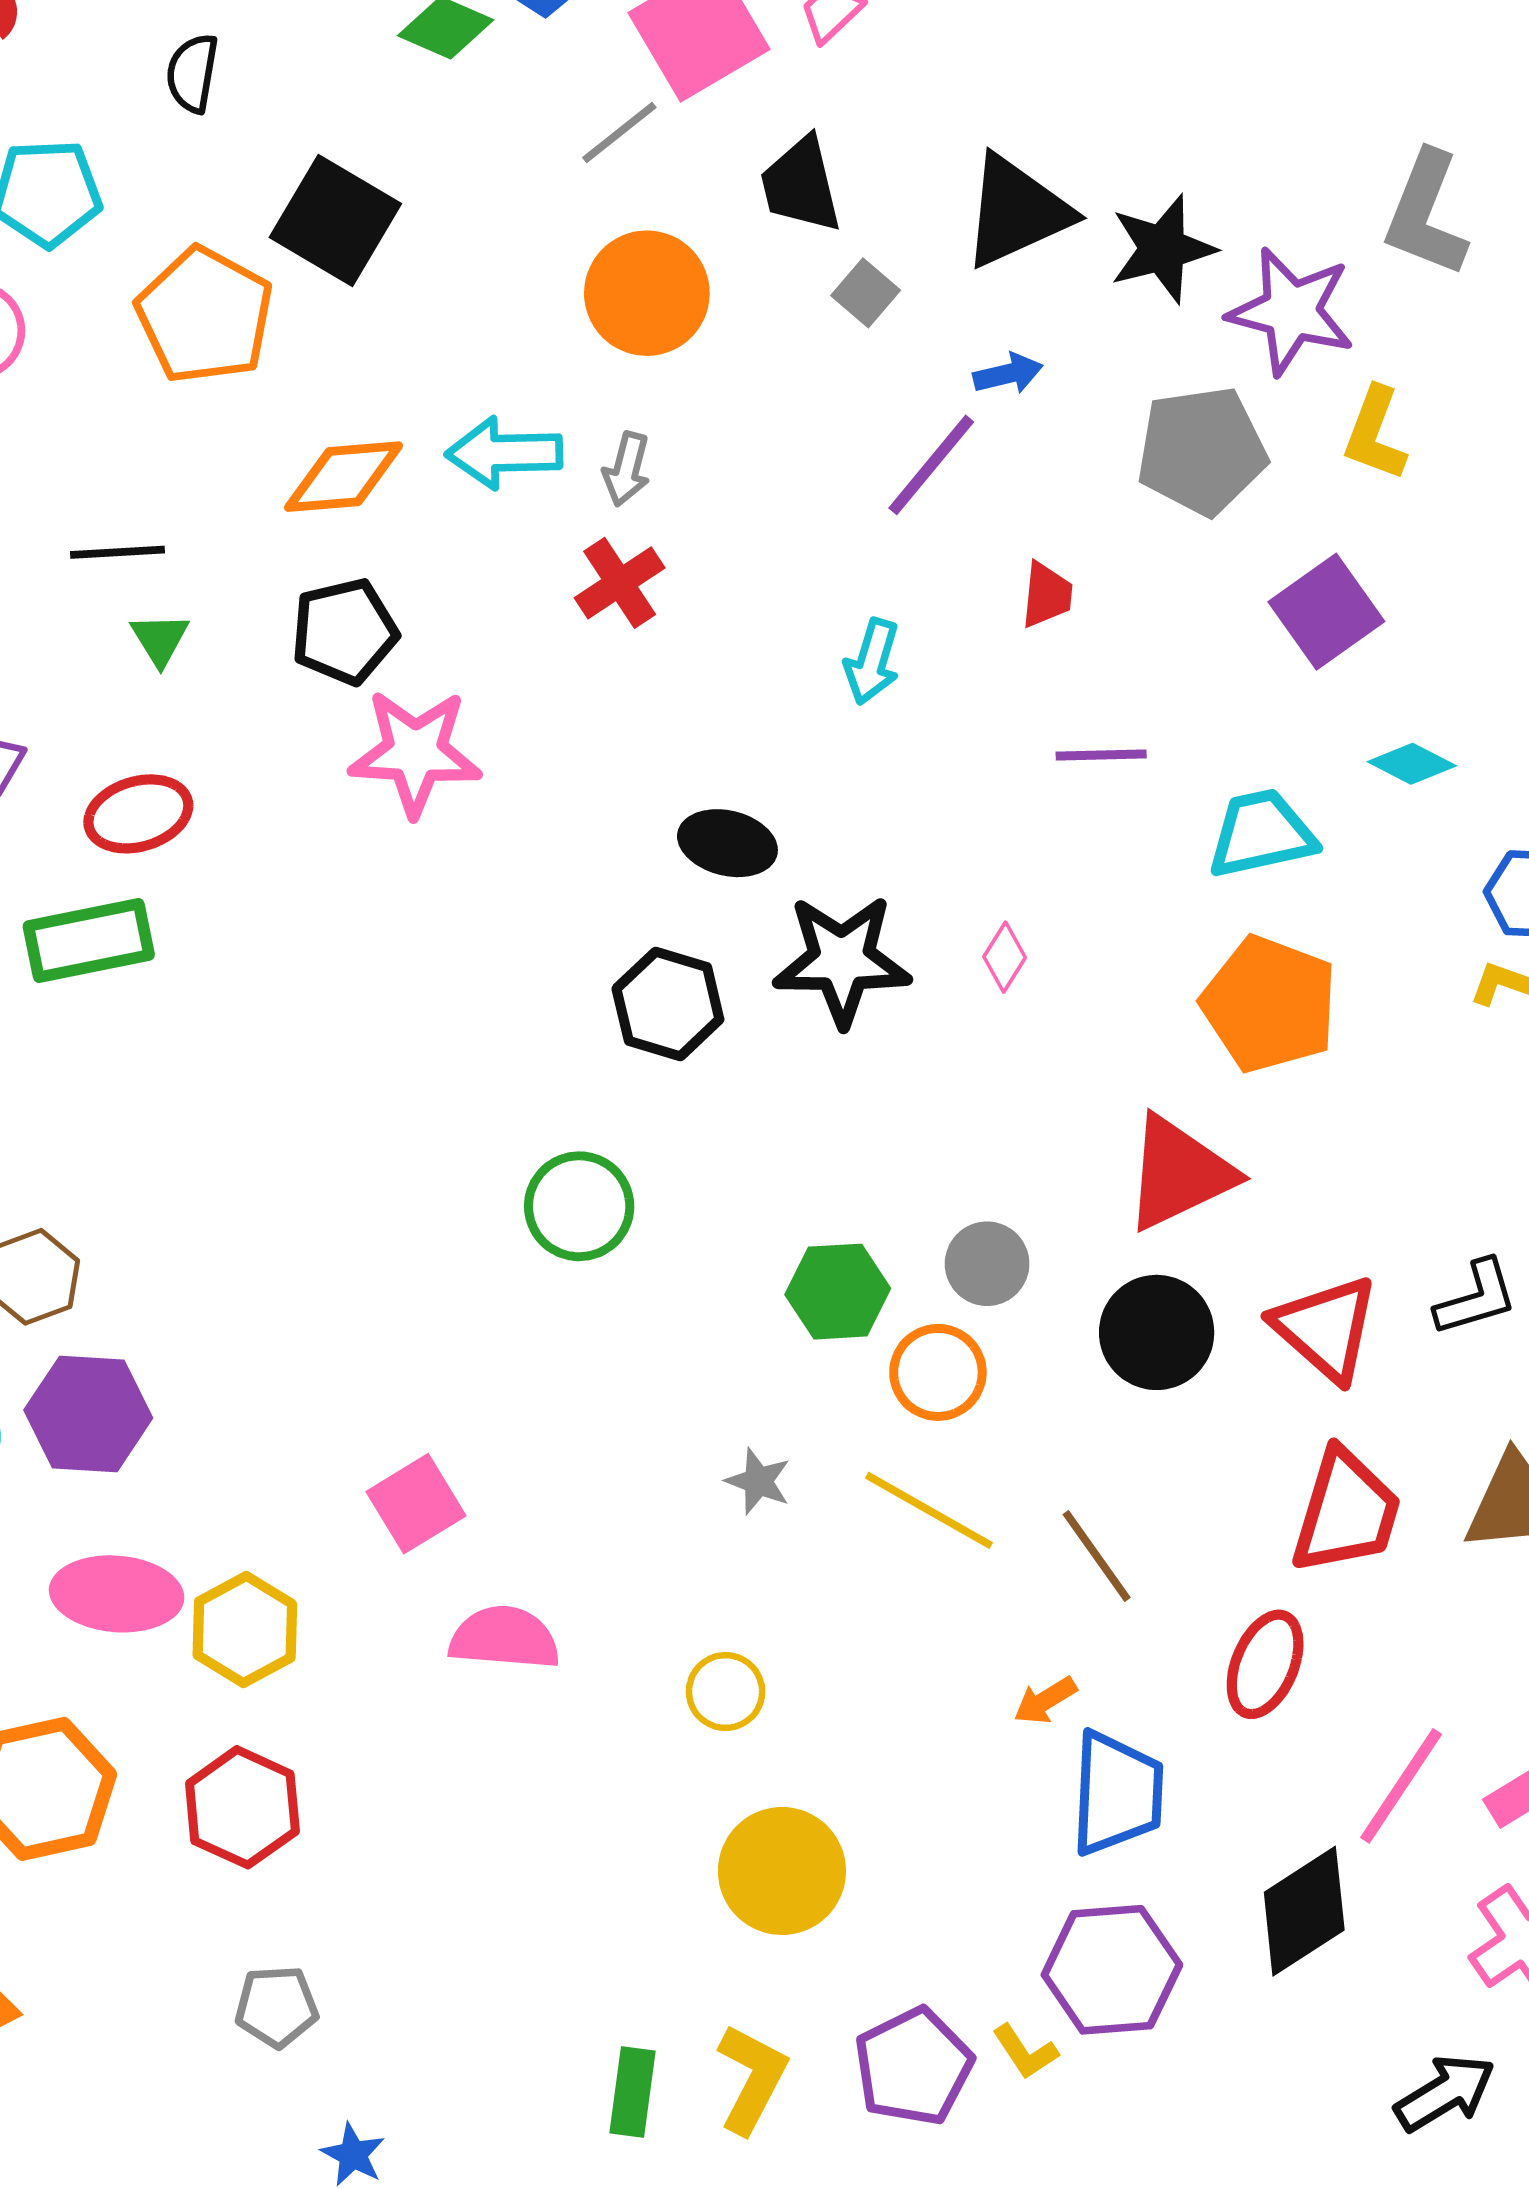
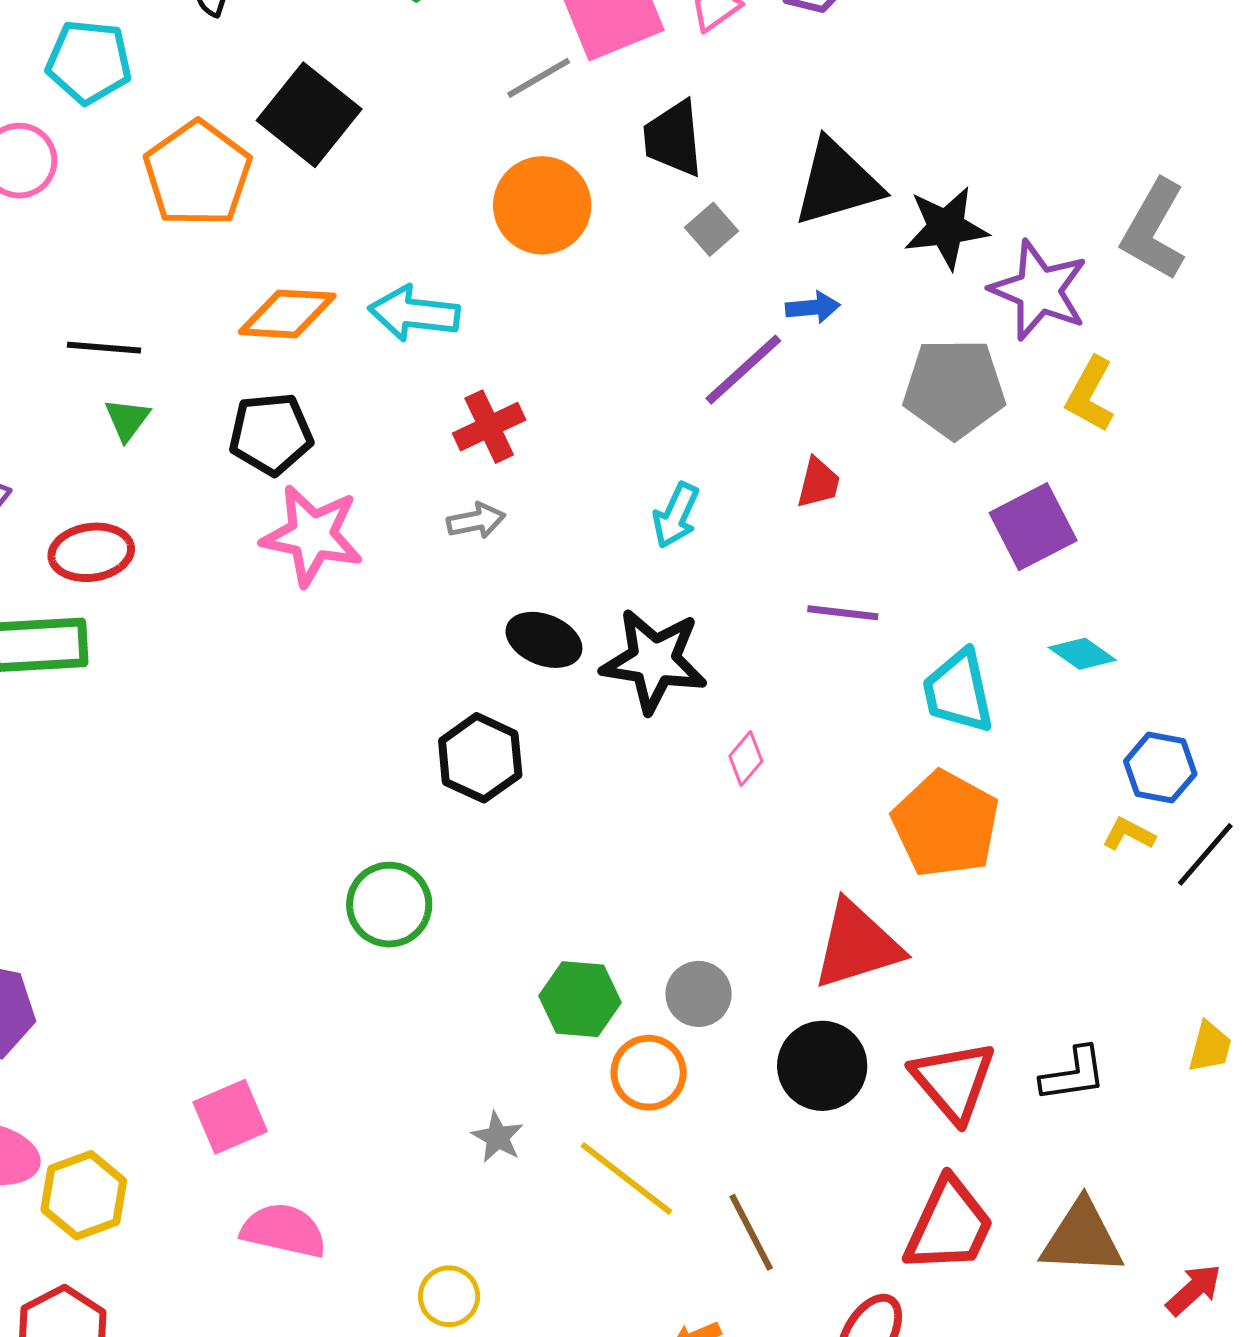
gray arrow: (627, 469) -> (476, 521), moved, turned -124
cyan trapezoid: (1261, 834) -> (958, 691), turned -98
black star: (842, 960) -> (654, 661), moved

